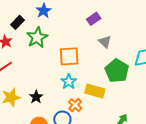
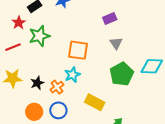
green star: (37, 37) -> (39, 36), moved
yellow rectangle: (95, 91) -> (95, 102), moved
orange cross: (75, 105) -> (57, 87), moved

